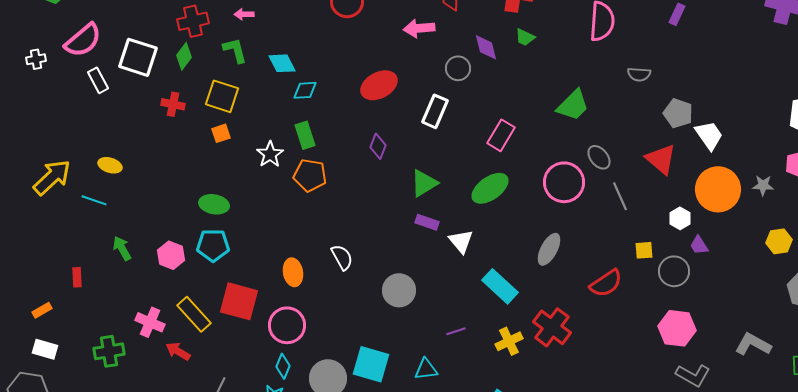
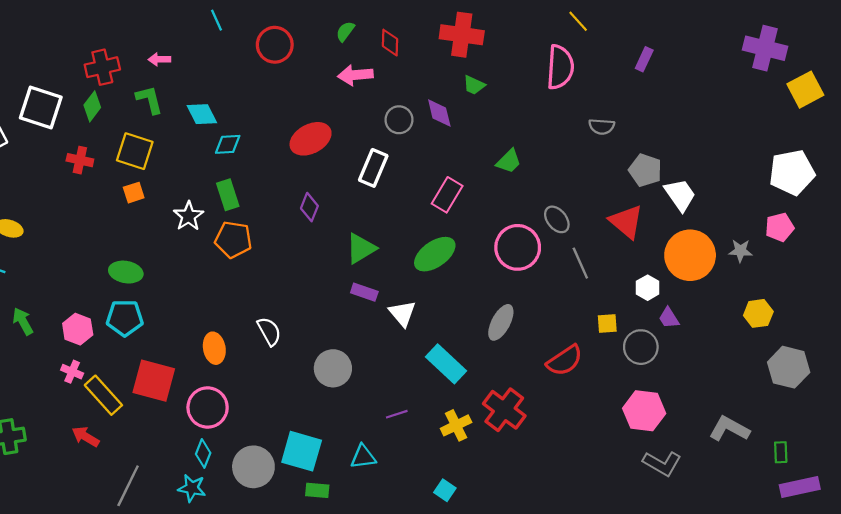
purple diamond: (486, 47) -> (439, 113), moved
green trapezoid: (573, 105) -> (509, 161), moved, size x0.7
pink cross: (150, 322) -> (72, 372), moved, size x0.7

